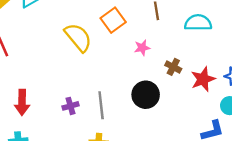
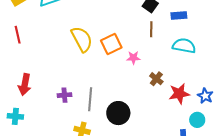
orange square: (113, 20) -> (111, 44), moved
black circle: (146, 95) -> (118, 113), moved

